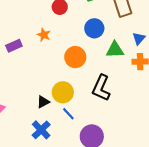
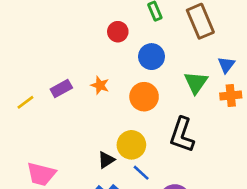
blue circle: (94, 28) -> (152, 57), moved
orange star: (44, 35) -> (100, 85), moved
green triangle: (115, 50) -> (196, 83), turned -48

